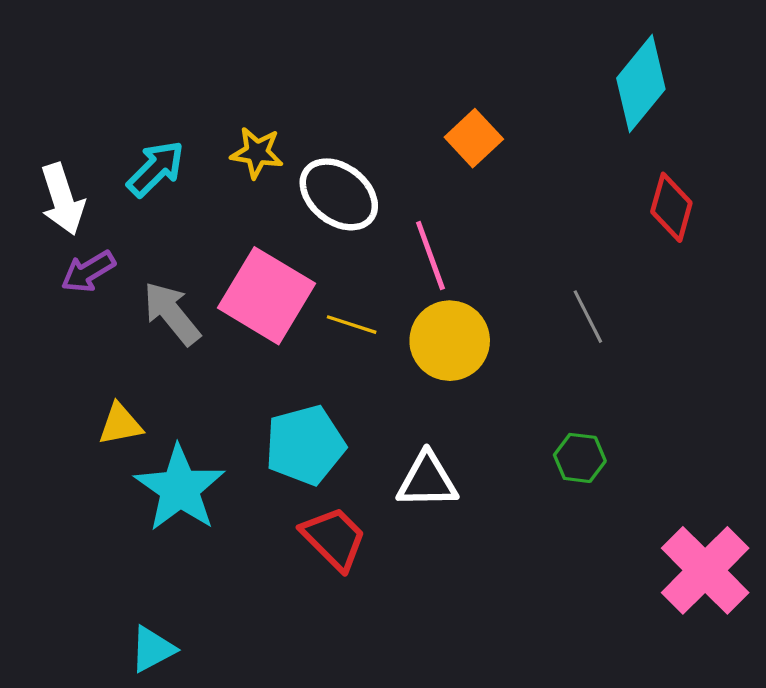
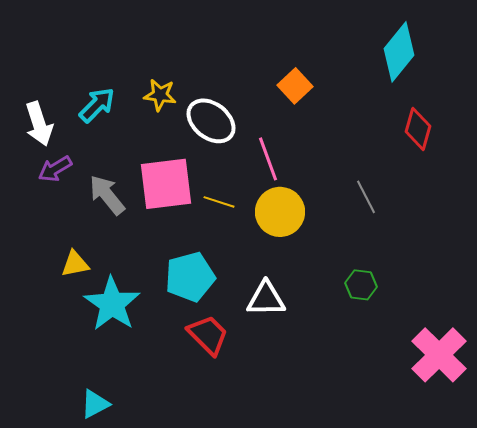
pink square: (267, 296) -> (166, 184), turned -38

